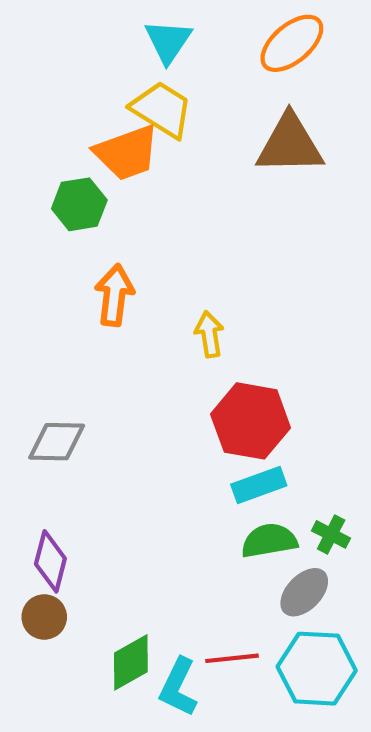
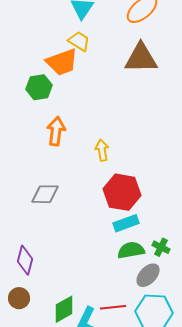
yellow trapezoid: (162, 109) -> (79, 41), size x0.7
gray diamond: (57, 442) -> (45, 194), moved
brown circle: (44, 617) -> (19, 298), moved

